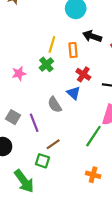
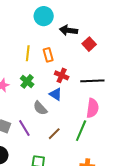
black arrow: (92, 36) -> (68, 30), moved
green cross: (46, 64) -> (27, 81), moved
brown line: (53, 144) -> (54, 134), moved

